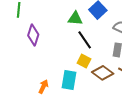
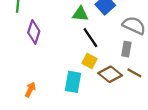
orange arrow: (43, 87) -> (30, 90), moved

